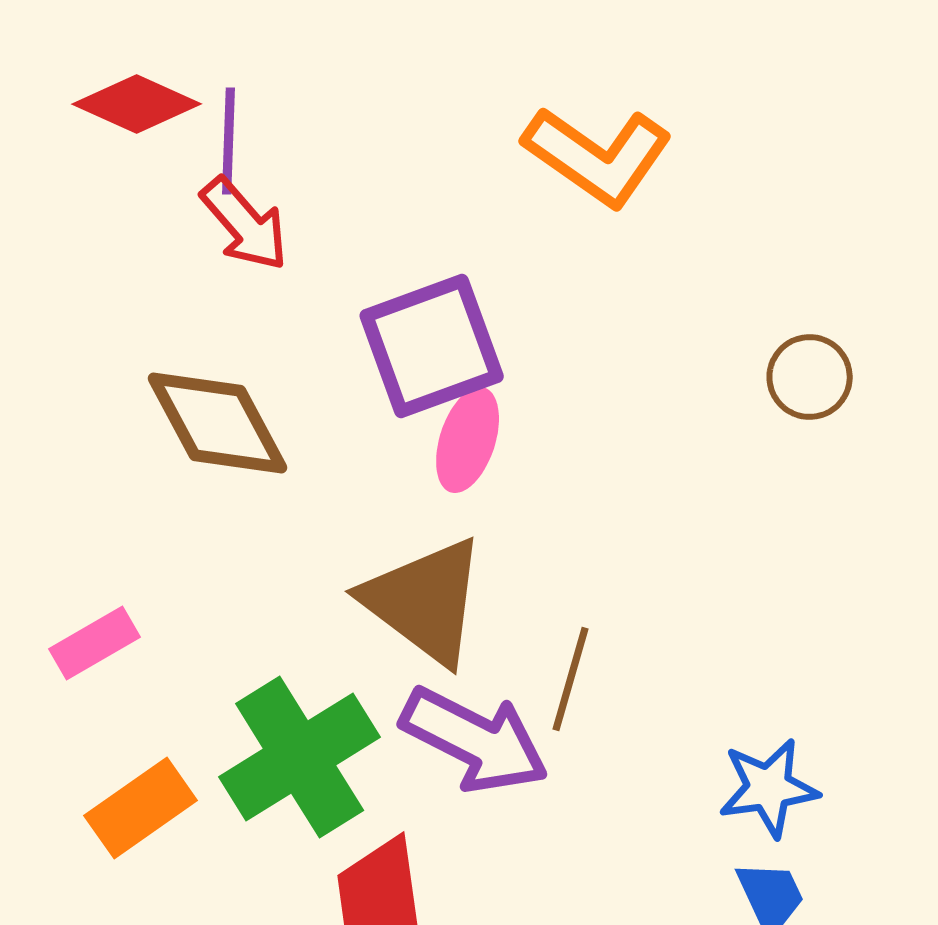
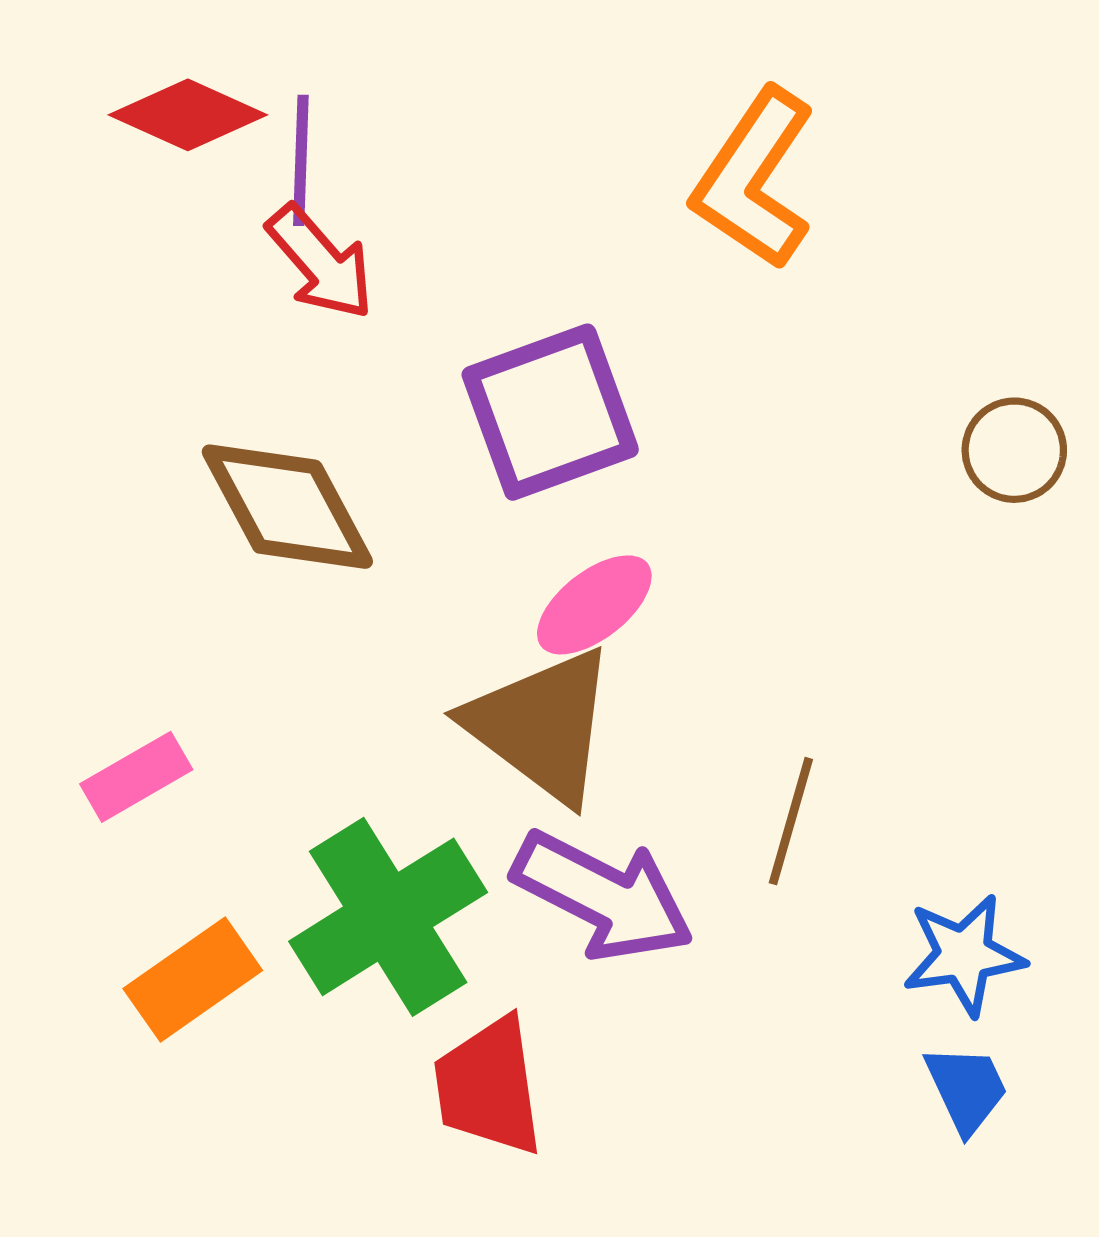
orange L-shape: (598, 156) -> (754, 179), turned 89
pink ellipse: (468, 440) -> (594, 605), moved, turned 34
brown line: (571, 679) -> (791, 821), moved

